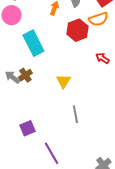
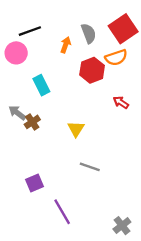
cyan rectangle: (33, 43) -> (41, 85), size x0.7
gray arrow: (12, 77) -> (17, 113), moved
gray line: (75, 114) -> (90, 167), turned -60

